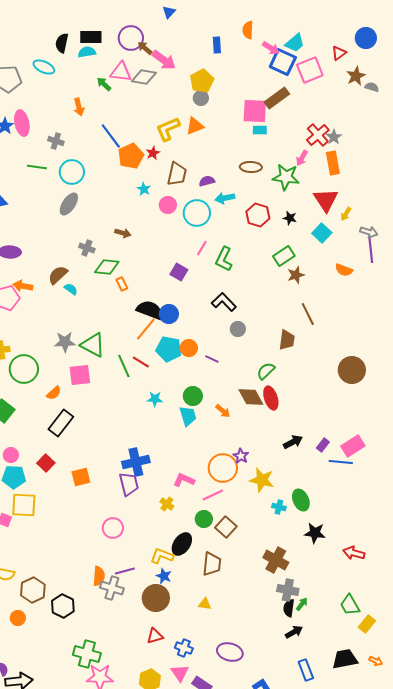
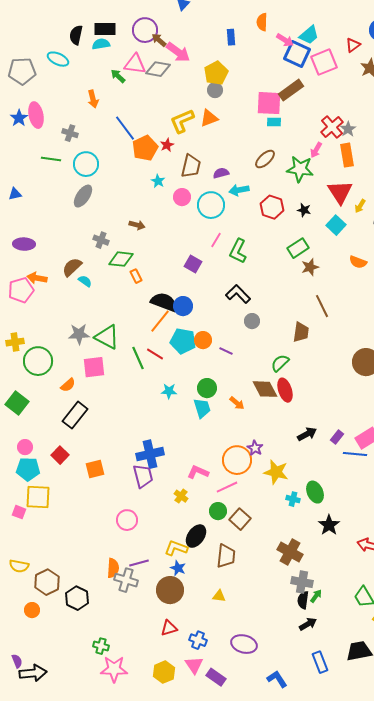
brown ellipse: (251, 167) -> (265, 159), turned -45
black star: (315, 533) -> (329, 525), turned 30
green cross: (87, 654) -> (101, 646), size x0.6

